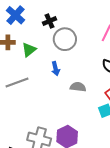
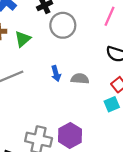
blue arrow: (55, 69) -> (56, 74), moved

